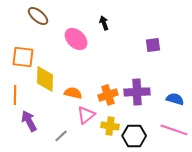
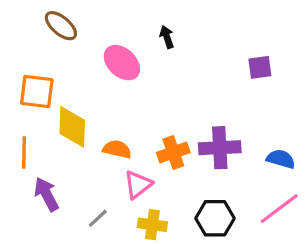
purple square: (153, 45) -> (260, 67), moved
yellow cross: (110, 126) -> (152, 225), moved
pink line: (174, 130) -> (279, 209), turned -56

